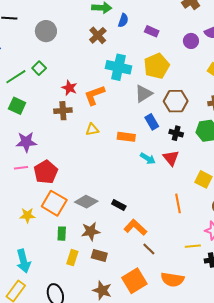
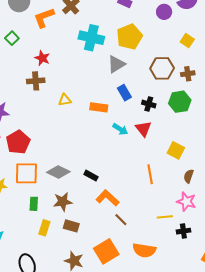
orange L-shape: (94, 95) -> (44, 18), moved
brown hexagon: (176, 101) -> (162, 68), moved
orange square: (54, 203) -> (26, 173), turned -30

